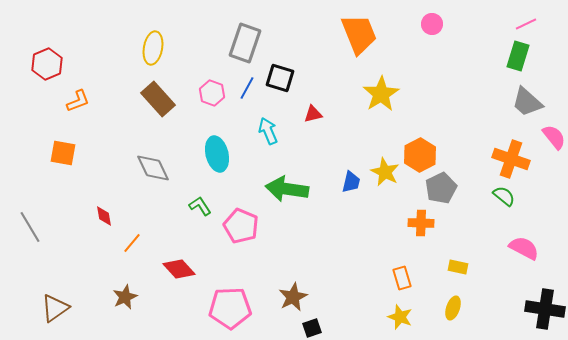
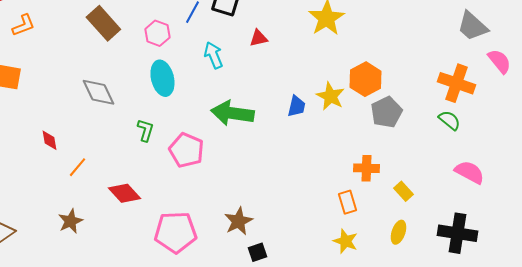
pink hexagon: (212, 93) -> (157, 33), moved
green L-shape: (200, 206) -> (145, 130), turned 50
orange cross: (421, 223) -> (366, 168), moved
yellow rectangle: (458, 267) -> (403, 191), turned 36
black cross: (545, 309) -> (457, 233), moved

